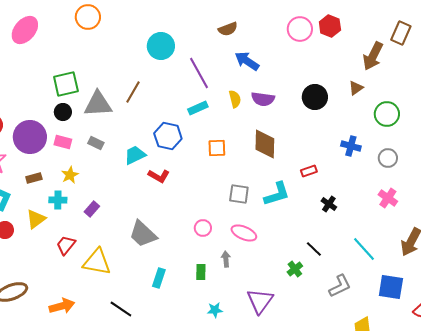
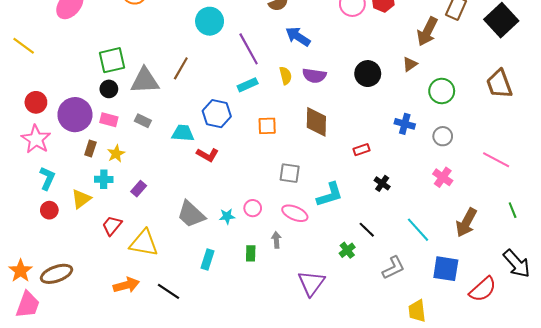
cyan trapezoid: (135, 155) -> (183, 133), turned 30
brown rectangle: (34, 178) -> (90, 149), moved, turned -56
cyan L-shape: (277, 194) -> (330, 195), moved
orange arrow: (62, 306) -> (126, 285), moved
cyan star: (215, 310) -> (227, 216), moved

